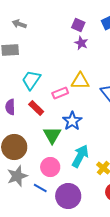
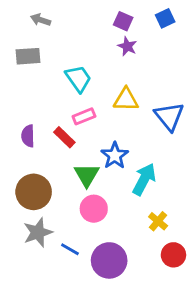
cyan trapezoid: (31, 80) -> (78, 79), moved, turned 110
pink rectangle: (60, 93) -> (84, 116), moved
cyan arrow: (80, 156) -> (144, 179), moved
pink circle: (50, 167) -> (94, 209), moved

